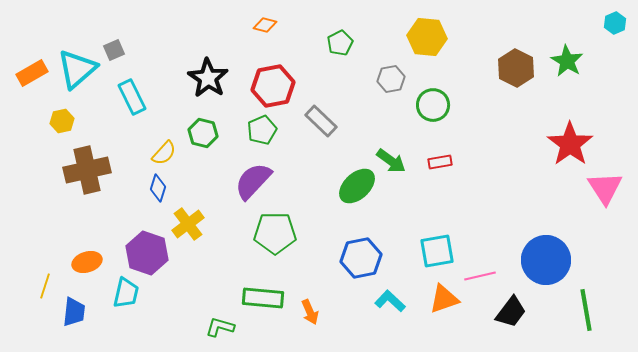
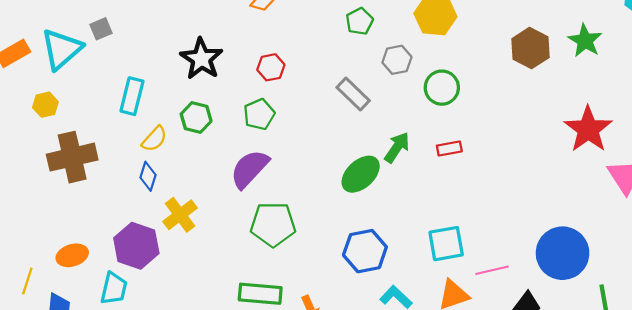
green pentagon: (340, 43) -> (360, 21), moved
red hexagon: (273, 86) -> (271, 67), size x0.6
cyan rectangle: (132, 97) -> (132, 96), moved, turned 40
gray rectangle: (321, 121) -> (353, 94), moved
green arrow: (391, 161) -> (397, 147), turned -92

